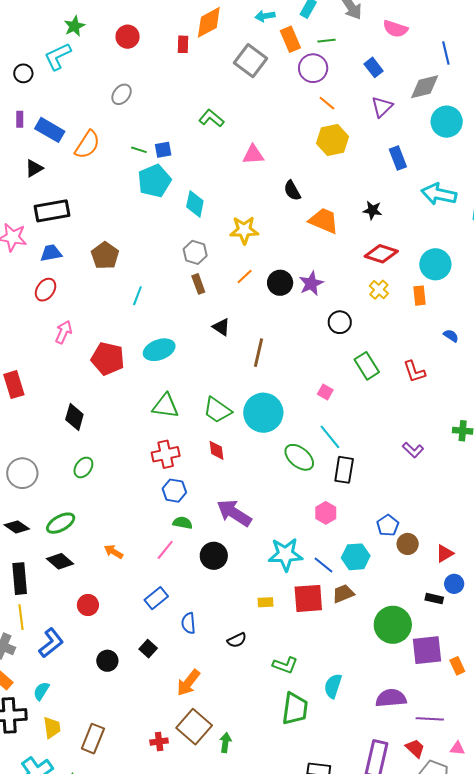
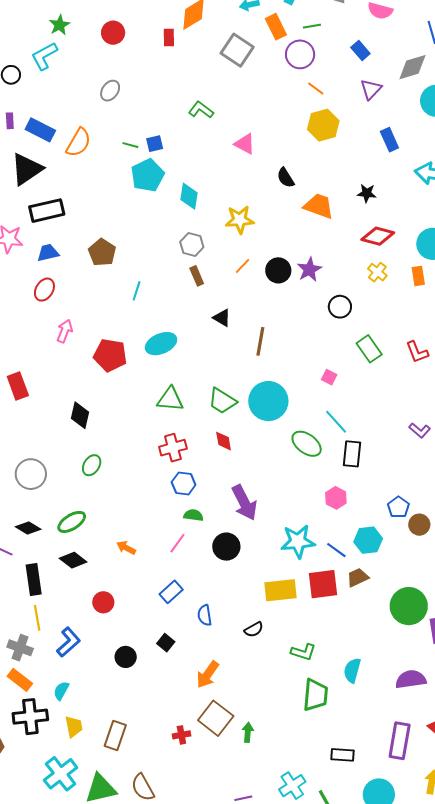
pink triangle: (253, 155) -> (245, 144), turned 35
black triangle: (34, 168) -> (27, 169), size x1.8
purple arrow: (234, 513) -> (244, 503), turned -147
yellow rectangle: (266, 602) -> (281, 590), size x2.0

